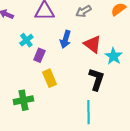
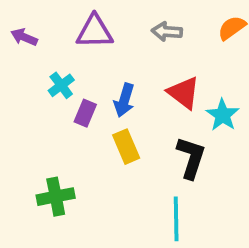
gray arrow: (83, 11) -> (167, 32), turned 35
blue arrow: (65, 39) -> (124, 100), moved
yellow rectangle: (49, 78) -> (126, 147), moved

